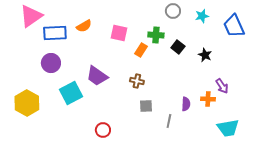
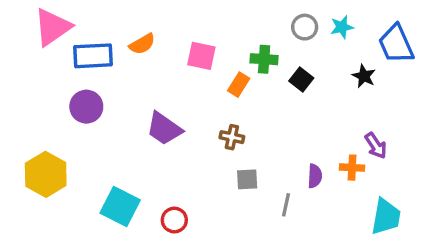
gray circle: (173, 11) -> (305, 27), moved
black star: (205, 55) -> (364, 76), moved
cyan square: (71, 93) -> (120, 206), moved, turned -35
cyan trapezoid: (228, 128) -> (386, 217), turned -70

